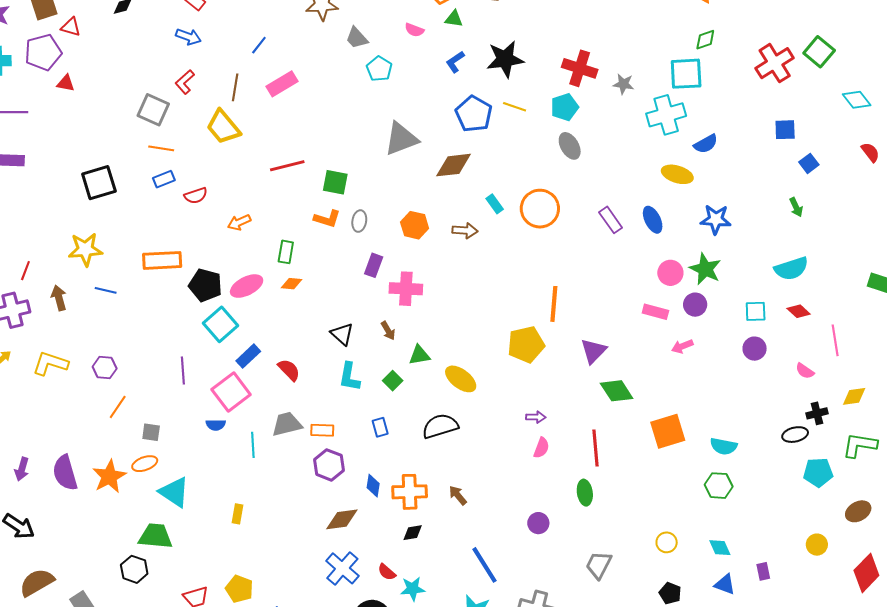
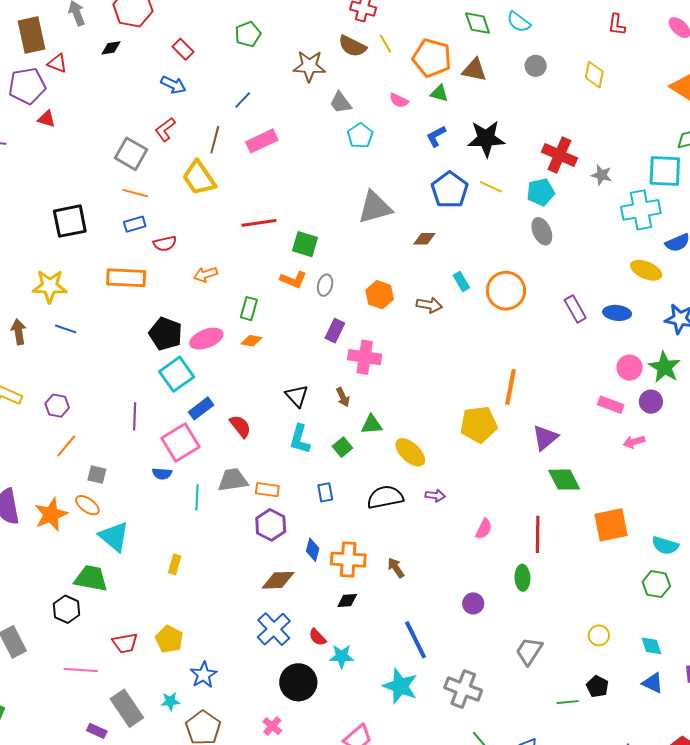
brown diamond: (453, 165) -> (424, 239), size x0.6
blue ellipse: (653, 220) -> (617, 313), turned -64
orange rectangle: (162, 260) -> (126, 278), moved
purple arrow: (536, 417) -> (435, 496), moved
orange ellipse: (145, 464) -> (87, 505), turned 50

